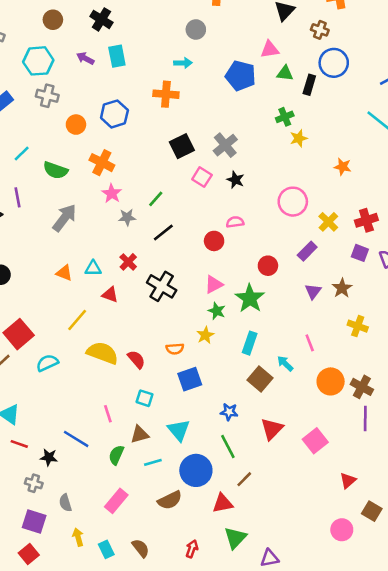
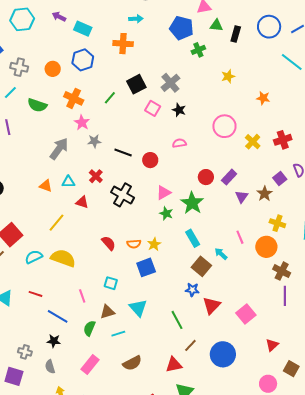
cyan rectangle: (117, 56) -> (83, 29), moved, turned -54
blue circle: (334, 63) -> (269, 27), moved
gray cross: (47, 96) -> (19, 67), moved
green cross: (285, 117) -> (198, 50), moved
green line: (156, 199) -> (110, 98), moved
gray arrow: (65, 218) -> (59, 149), moved
black line: (163, 232) -> (123, 152), turned 60
red circle: (214, 241) -> (150, 160), moved
purple rectangle: (307, 251) -> (229, 177), moved
purple square: (360, 253) -> (280, 179), moved, turned 32
yellow star: (205, 335) -> (154, 244), moved
cyan rectangle: (250, 343) -> (193, 238), turned -48
yellow semicircle: (102, 353) -> (63, 258), moved
red semicircle: (136, 359) -> (109, 243), moved
orange circle: (331, 381) -> (266, 247), moved
blue star: (229, 412) -> (192, 290), moved
red line: (19, 444) -> (36, 294), moved
black star: (49, 457) -> (54, 341), moved
blue circle: (196, 470) -> (223, 354), moved
purple square: (34, 522) -> (14, 376), moved

